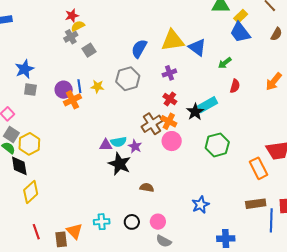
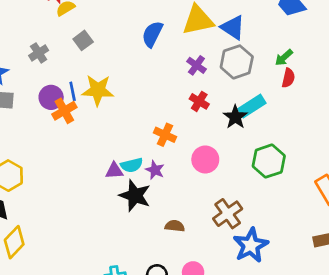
gray cross: (71, 37) -> (39, 53), moved
green arrow: (225, 63) -> (284, 58), moved
purple cross: (169, 73) -> (196, 65), turned -32
gray hexagon: (128, 79) -> (237, 62), moved
yellow star: (97, 87) -> (98, 90), size x1.6
orange cross: (169, 121) -> (165, 135), moved
brown cross: (152, 124) -> (228, 214), moved
blue star: (201, 205) -> (251, 245), size x1.4

